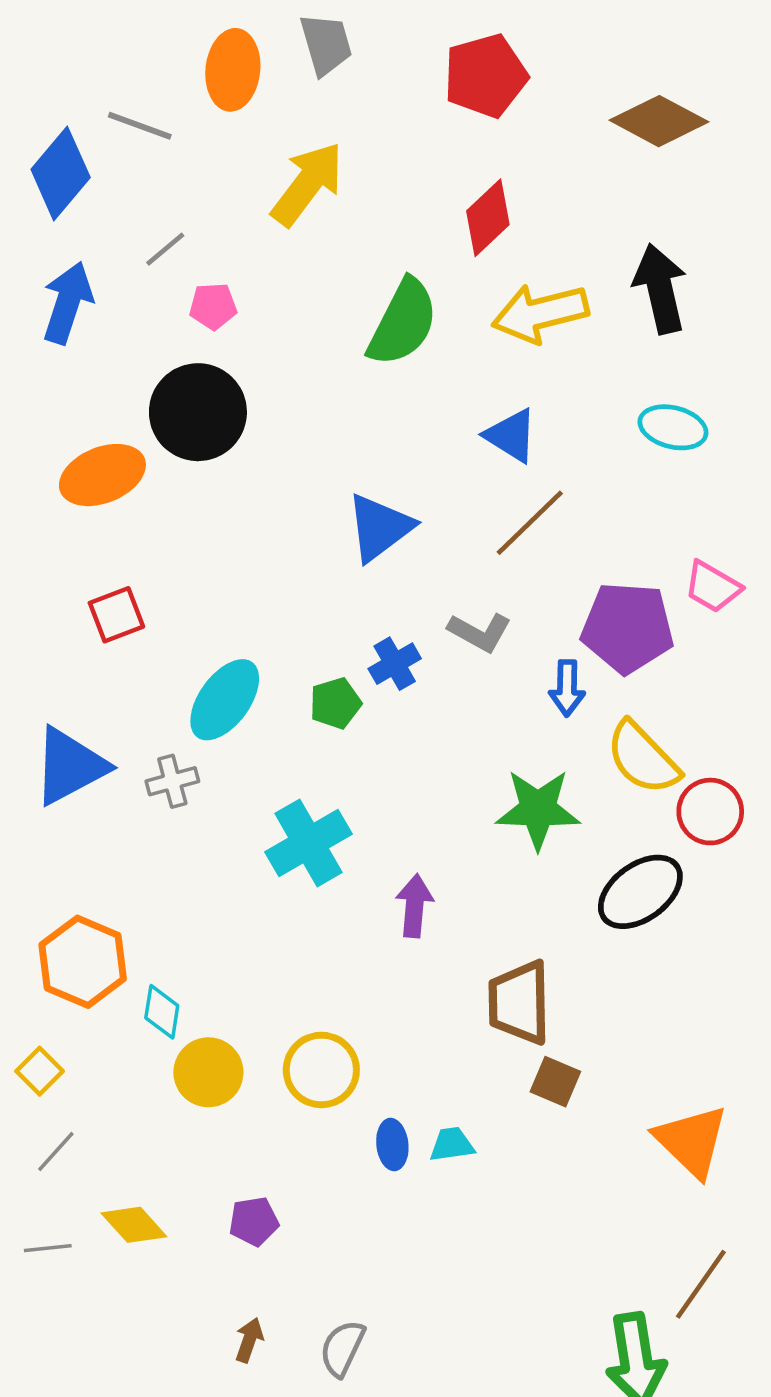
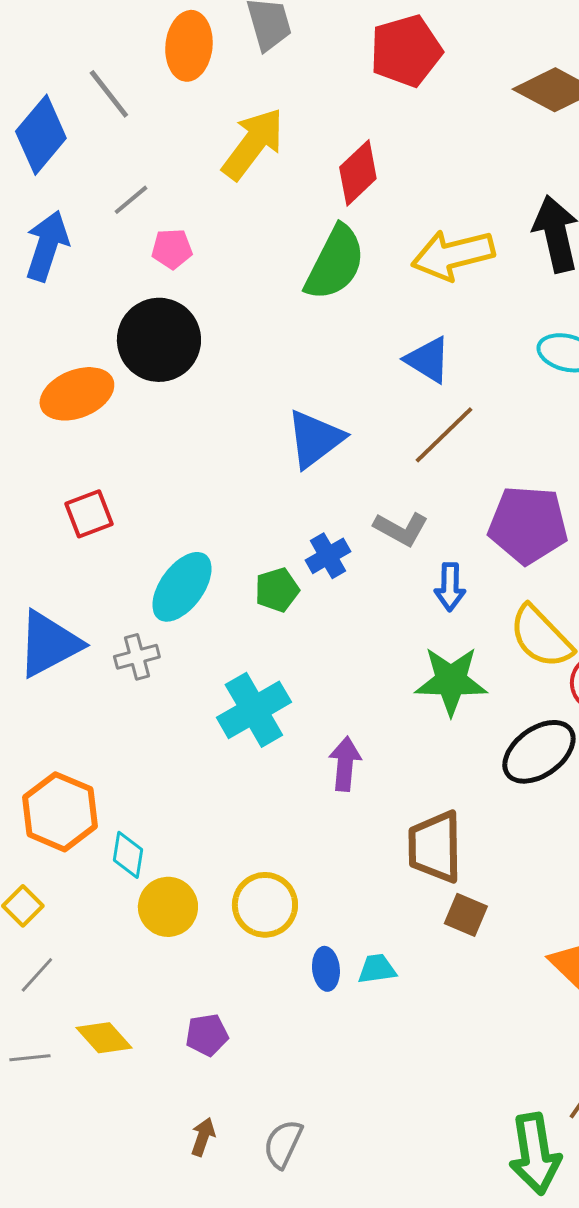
gray line: (140, 126) -> (109, 94), turned 32
red diamond: (488, 218) -> (358, 173), moved
blue arrow: (567, 688) -> (450, 587), moved

